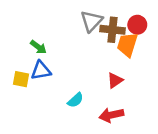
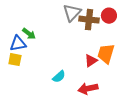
orange trapezoid: (127, 45) -> (106, 54), moved
blue triangle: (41, 71) -> (18, 44), moved

